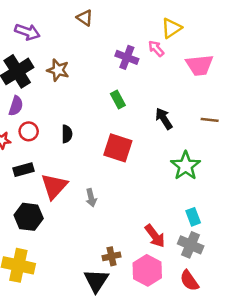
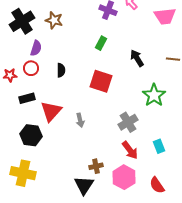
green rectangle: (118, 99) -> (101, 43), turned 56
purple semicircle: (16, 106) -> (36, 48), moved
cyan rectangle: (193, 217) -> (159, 146), moved
gray cross: (191, 245) -> (128, 122), moved, turned 36

